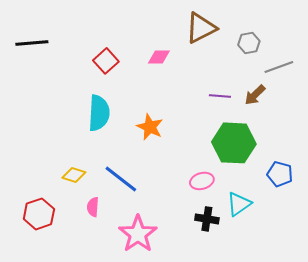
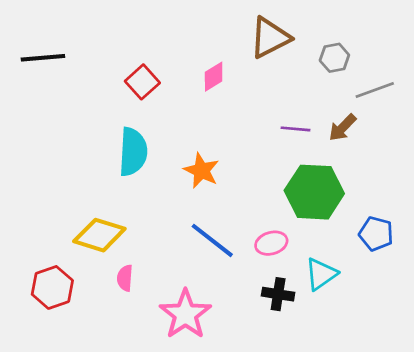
pink diamond: (159, 57) -> (214, 77), turned -30
yellow diamond: (74, 175) -> (99, 235), size x1.6
blue line: (121, 179) -> (212, 240), moved

